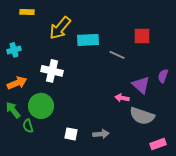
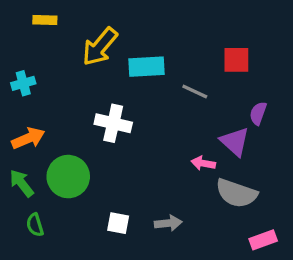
white cross: (52, 71) -> (113, 123), moved
purple semicircle: (163, 76) -> (258, 113), moved
green semicircle: (28, 126) -> (35, 225), moved

